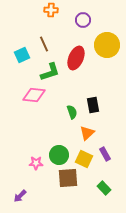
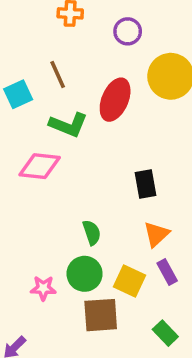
green L-shape: (50, 72) -> (68, 125), turned 40
green semicircle: (72, 112) -> (92, 232), moved
orange triangle: (87, 133) -> (156, 234), moved

